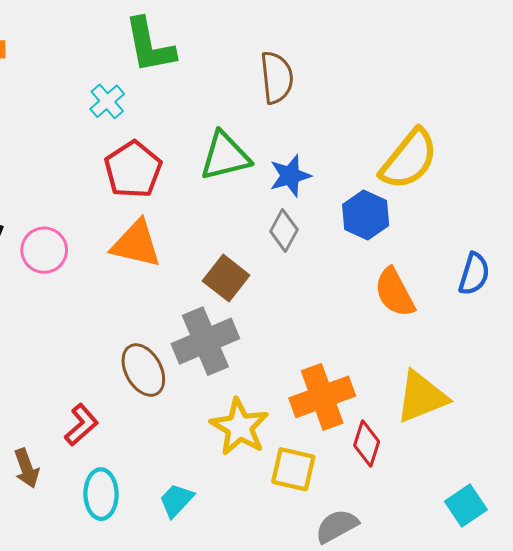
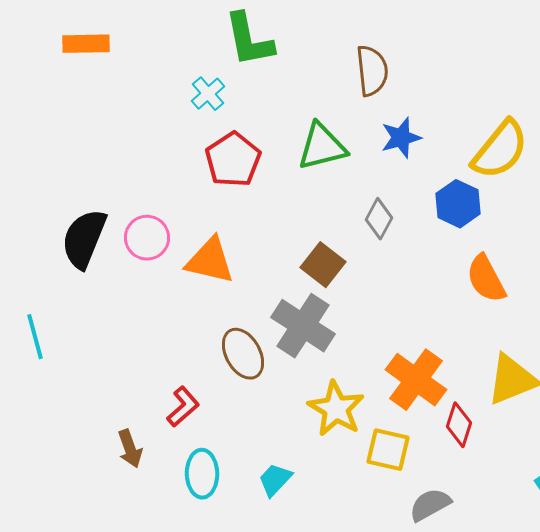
blue star: (290, 176) -> (401, 138), moved
orange triangle: (136, 244) -> (210, 261), moved
gray cross: (205, 341) -> (303, 326), turned -34
orange cross: (322, 397) -> (416, 380), turned -34

